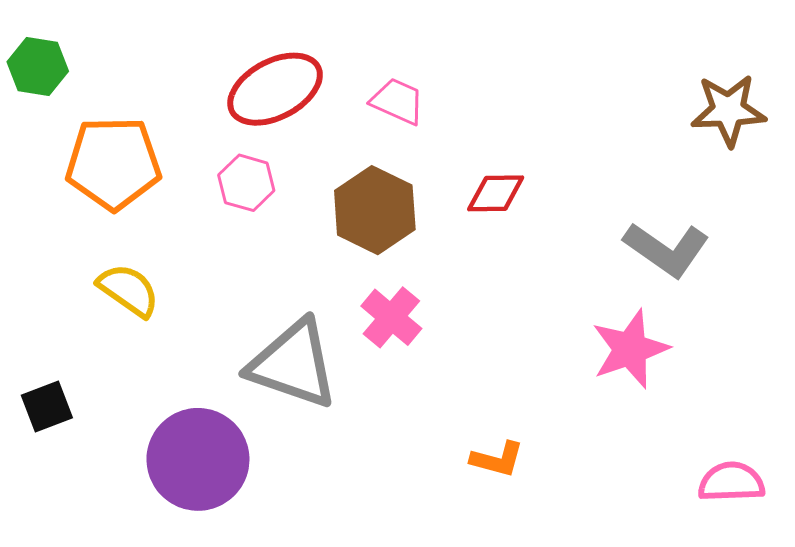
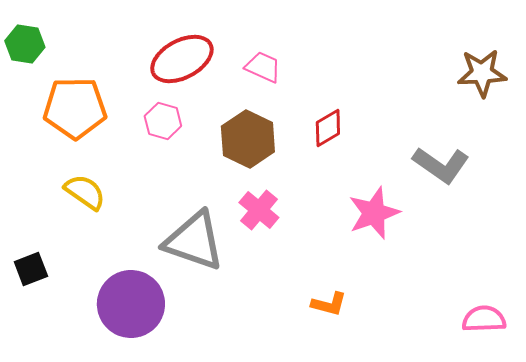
red diamond: (496, 193) -> (328, 128), turned -30
pink star: (630, 349) -> (374, 213), moved

